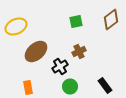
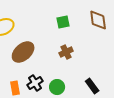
brown diamond: (111, 19) -> (98, 20), turned -60
black cross: (60, 66) -> (35, 83), moved

